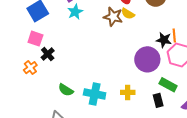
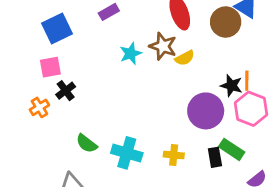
cyan star: (75, 12) -> (131, 53), moved
yellow semicircle: (128, 14) -> (185, 58), moved, turned -64
pink square: (35, 39) -> (50, 67), turned -35
black rectangle: (158, 100) -> (215, 157), moved

